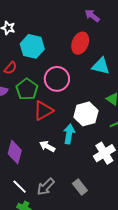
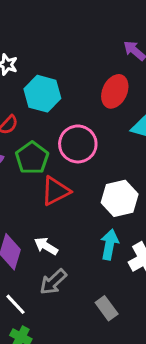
cyan arrow: (69, 134) -> (109, 244), moved
white arrow: (47, 146) -> (46, 246), moved
gray arrow: (46, 187) -> (53, 282), moved

